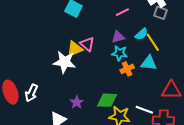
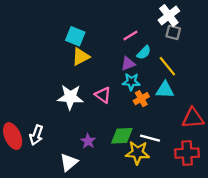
cyan semicircle: (141, 34) -> (144, 52), moved
pink triangle: (87, 44) -> (103, 95), moved
yellow triangle: (75, 49) -> (81, 57), moved
white line: (144, 110) -> (150, 138), moved

